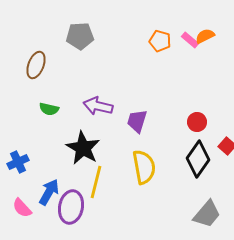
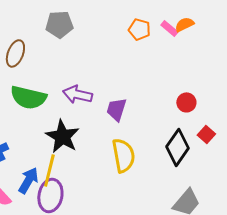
green semicircle: (49, 109) -> (28, 97), size x1.8
red circle: (197, 122) -> (186, 102), moved
yellow line: (96, 182) -> (49, 170), moved

